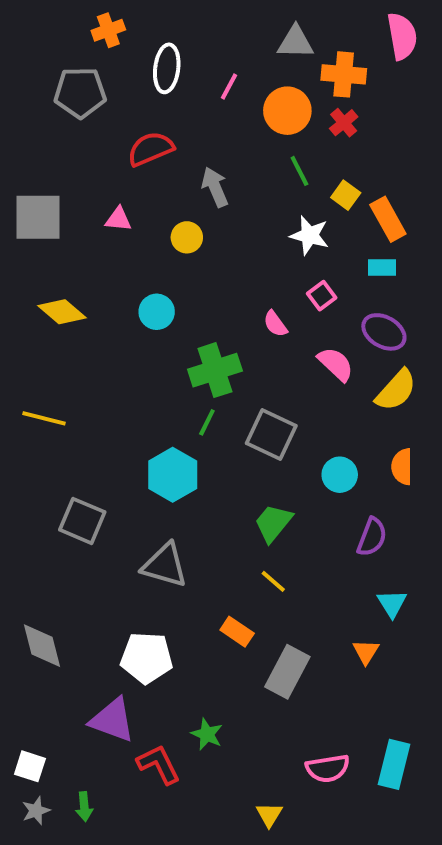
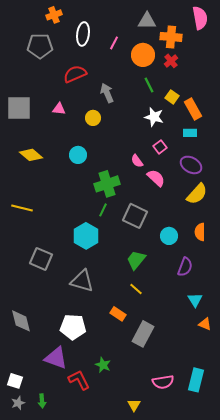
pink semicircle: (336, 364) -> (156, 178), moved
orange triangle: (366, 652) -> (205, 324), moved, turned -40

